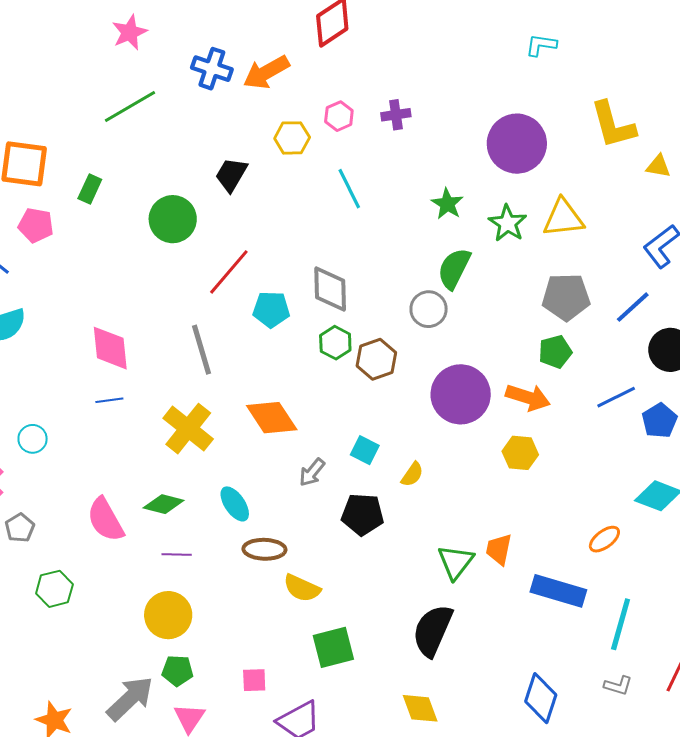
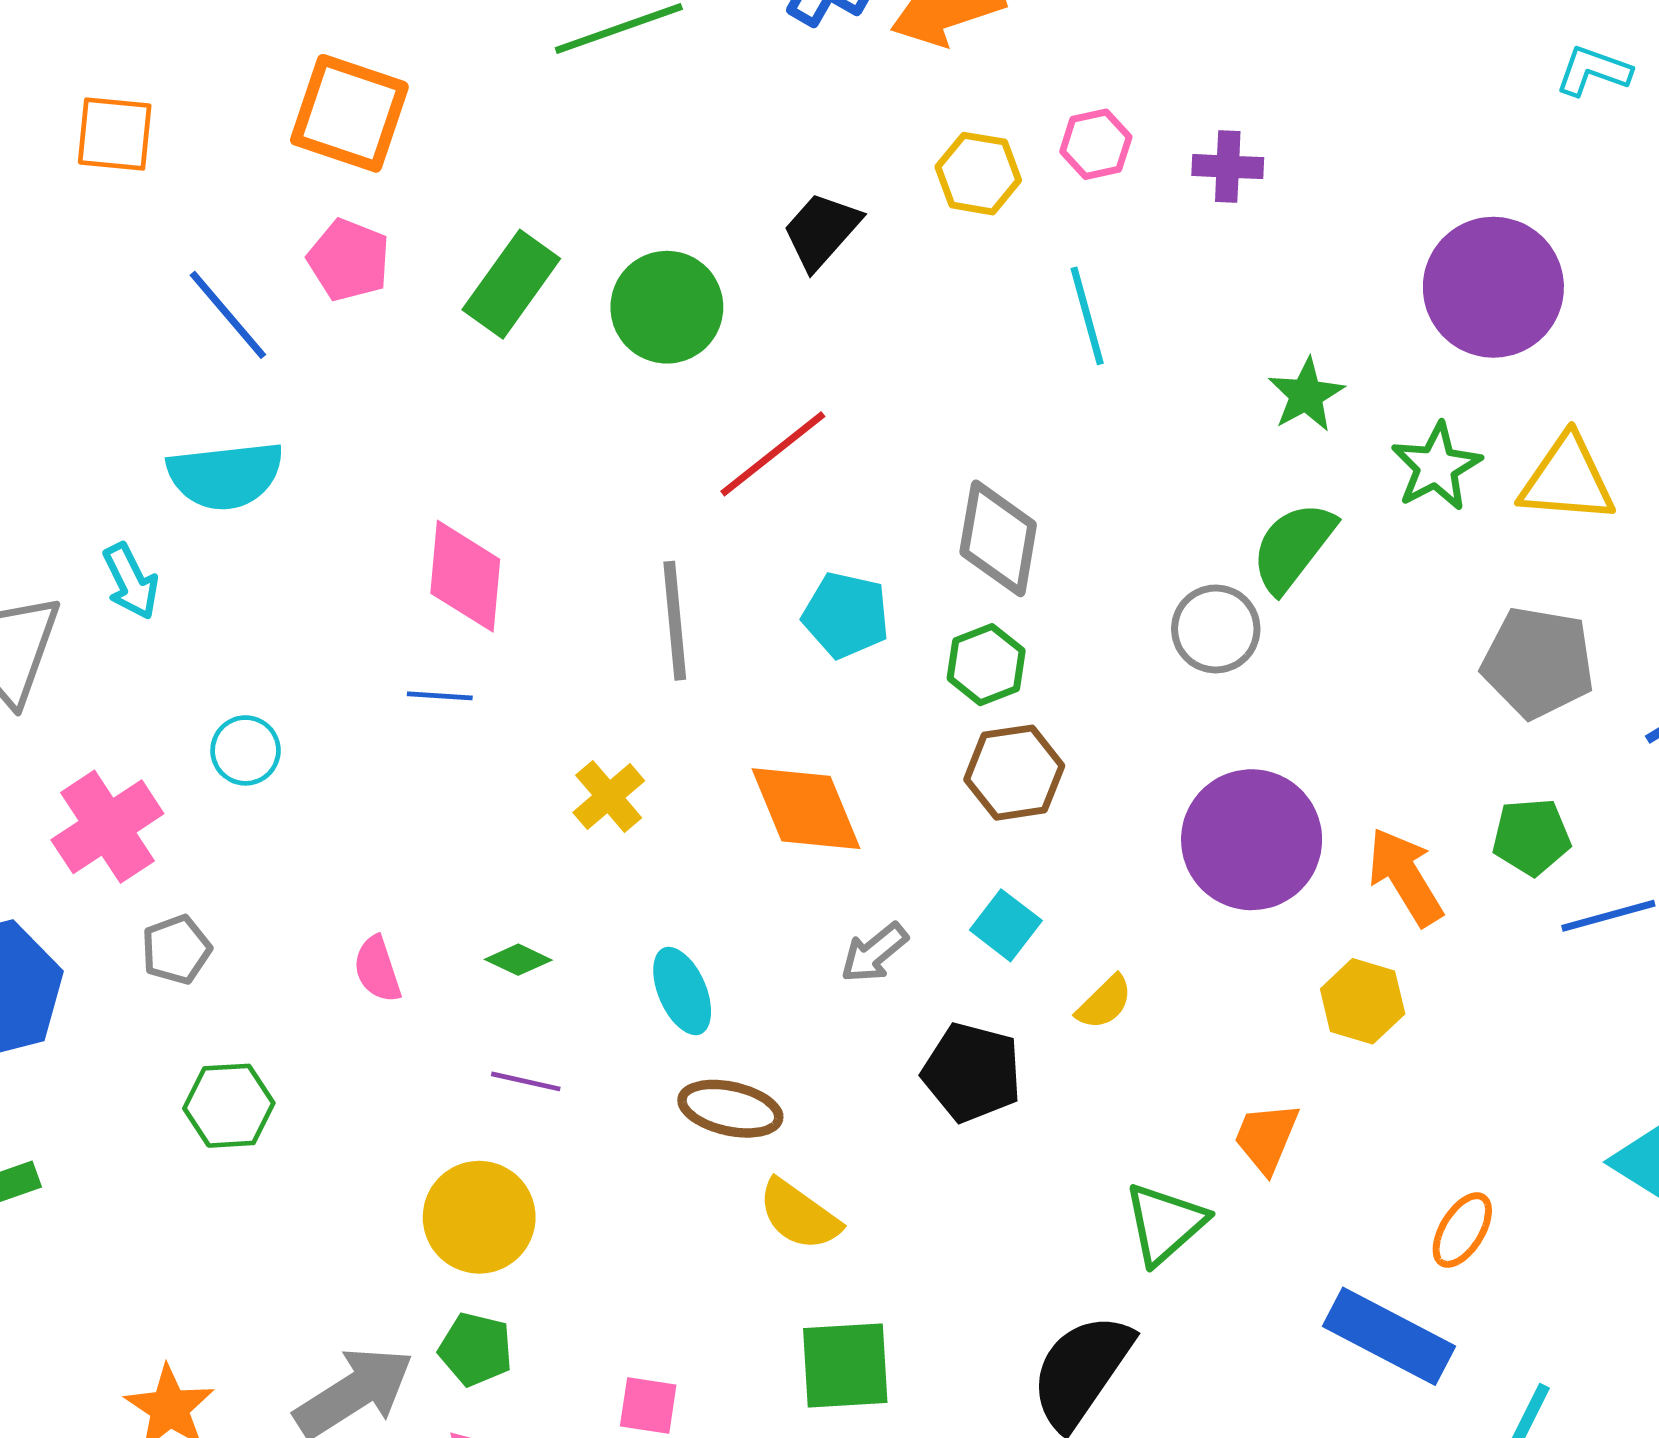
green rectangle: (90, 189) -> (511, 284), moved, size x1.5
cyan pentagon: (271, 309) -> (846, 615), moved
green pentagon: (555, 352) -> (1531, 837), moved
brown hexagon: (376, 359) -> (1014, 773), moved
orange arrow: (528, 397) -> (1405, 877), turned -150
yellow cross: (188, 429) -> (609, 797), size x0.6
green diamond: (164, 504) -> (518, 960), size x0.7
pink semicircle: (105, 520) -> (377, 969), size x0.6
orange ellipse: (604, 539) -> (1462, 1230), moved, turned -32
orange trapezoid: (499, 549) -> (1266, 1138), moved

